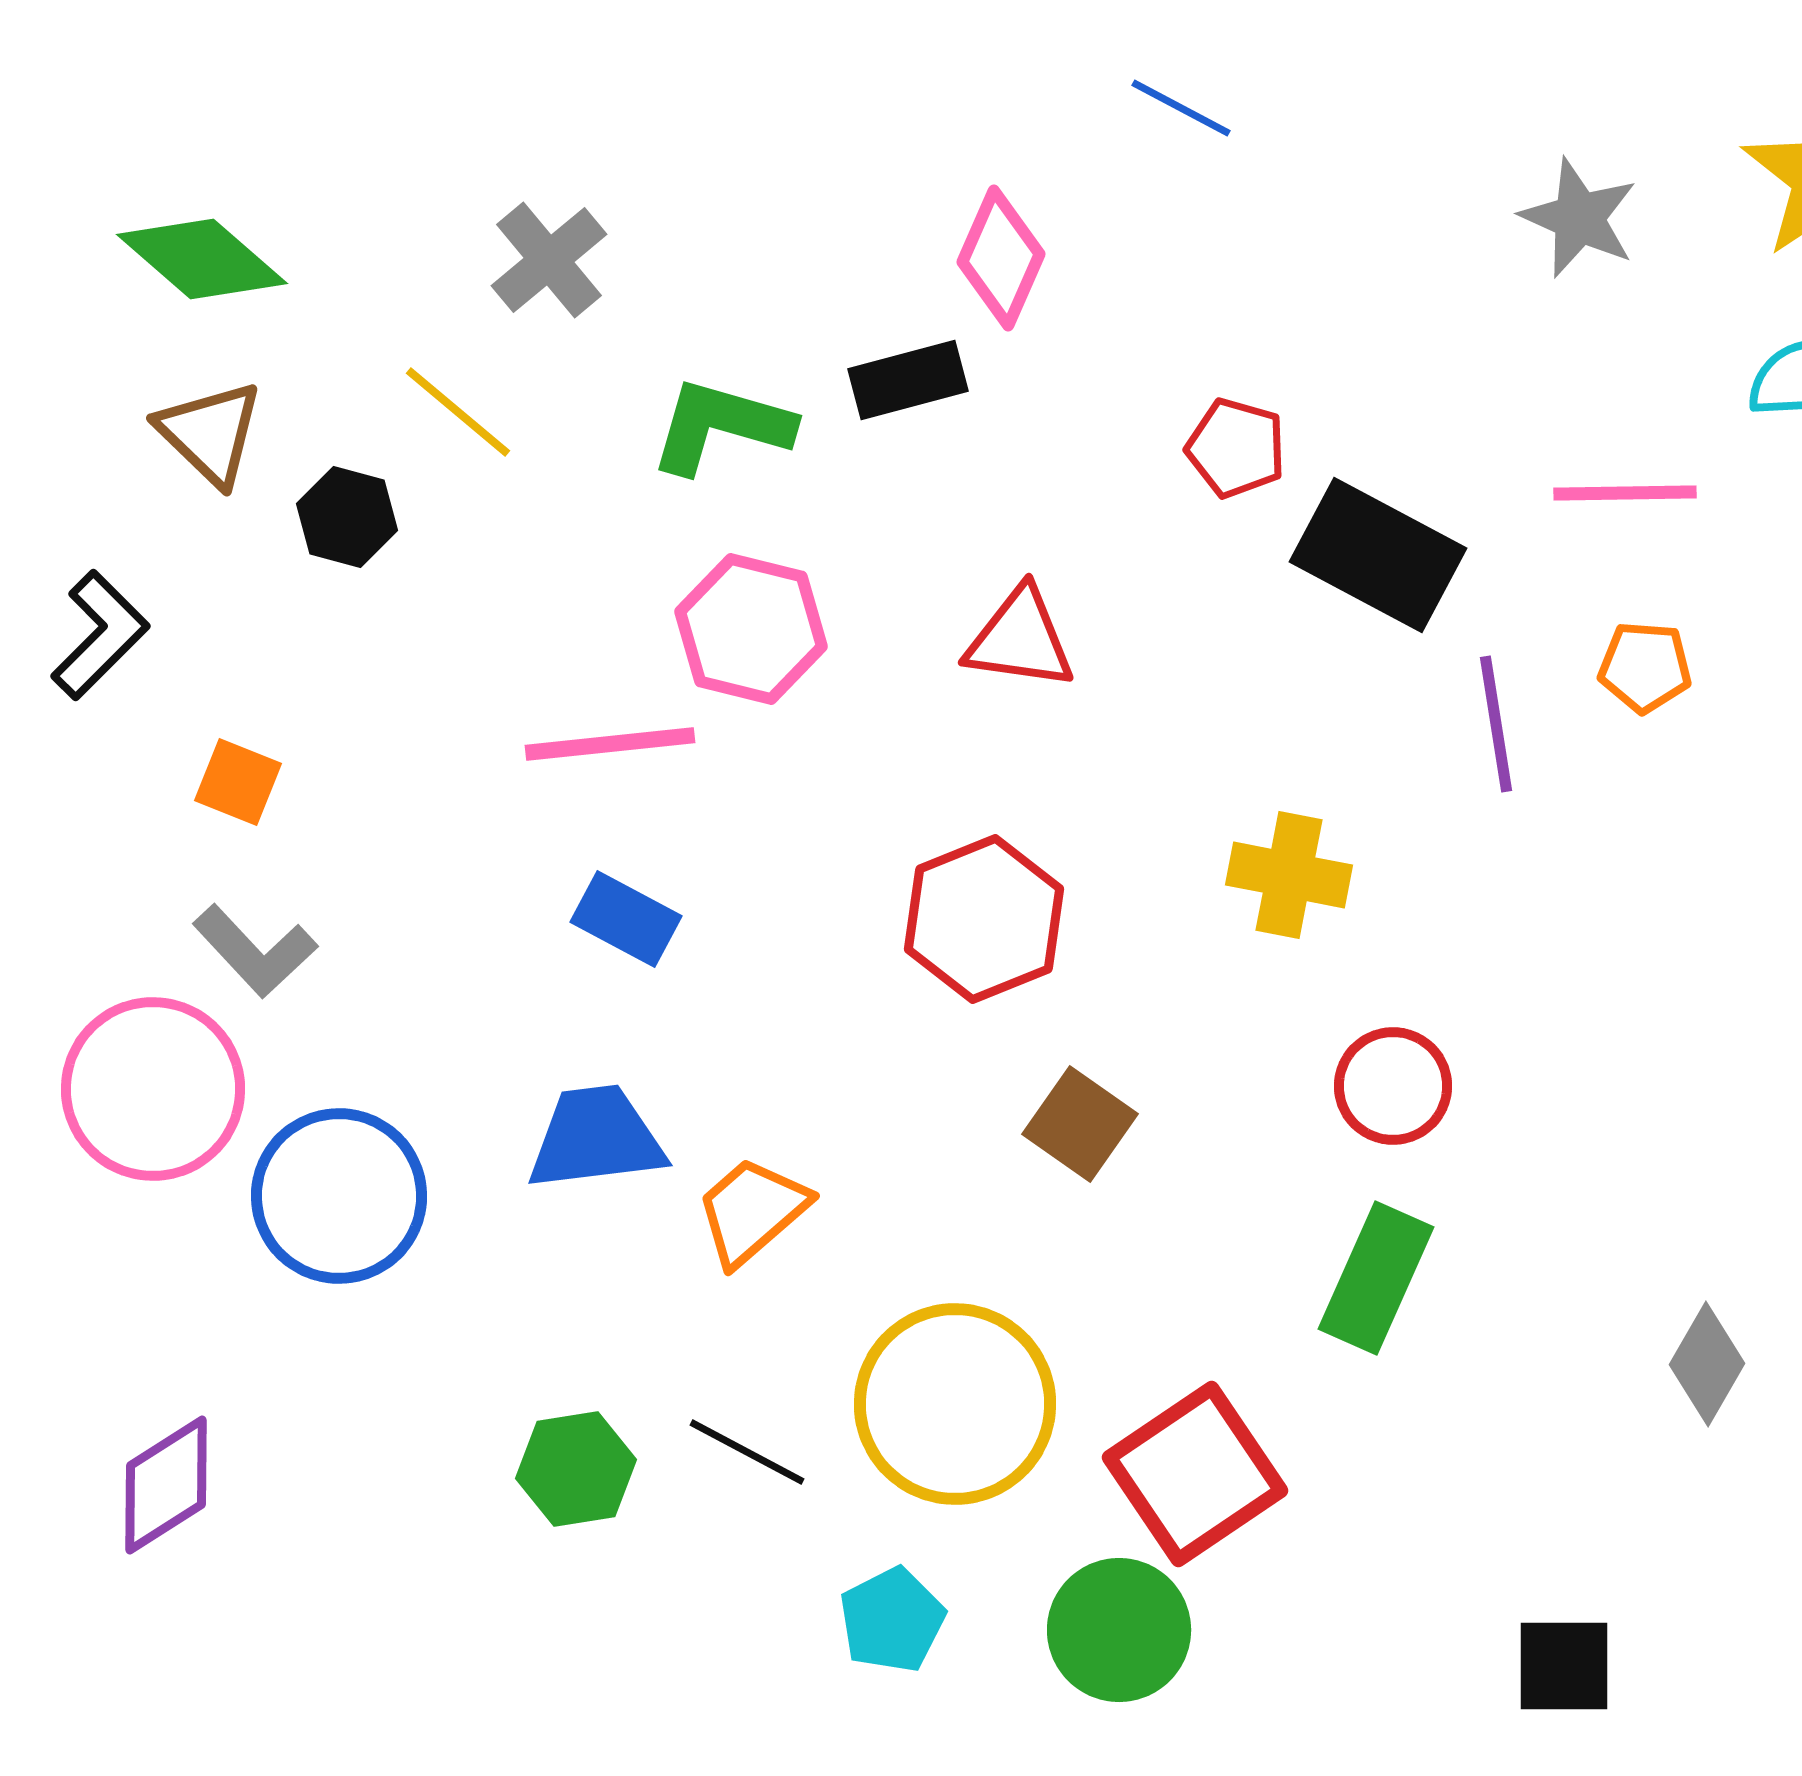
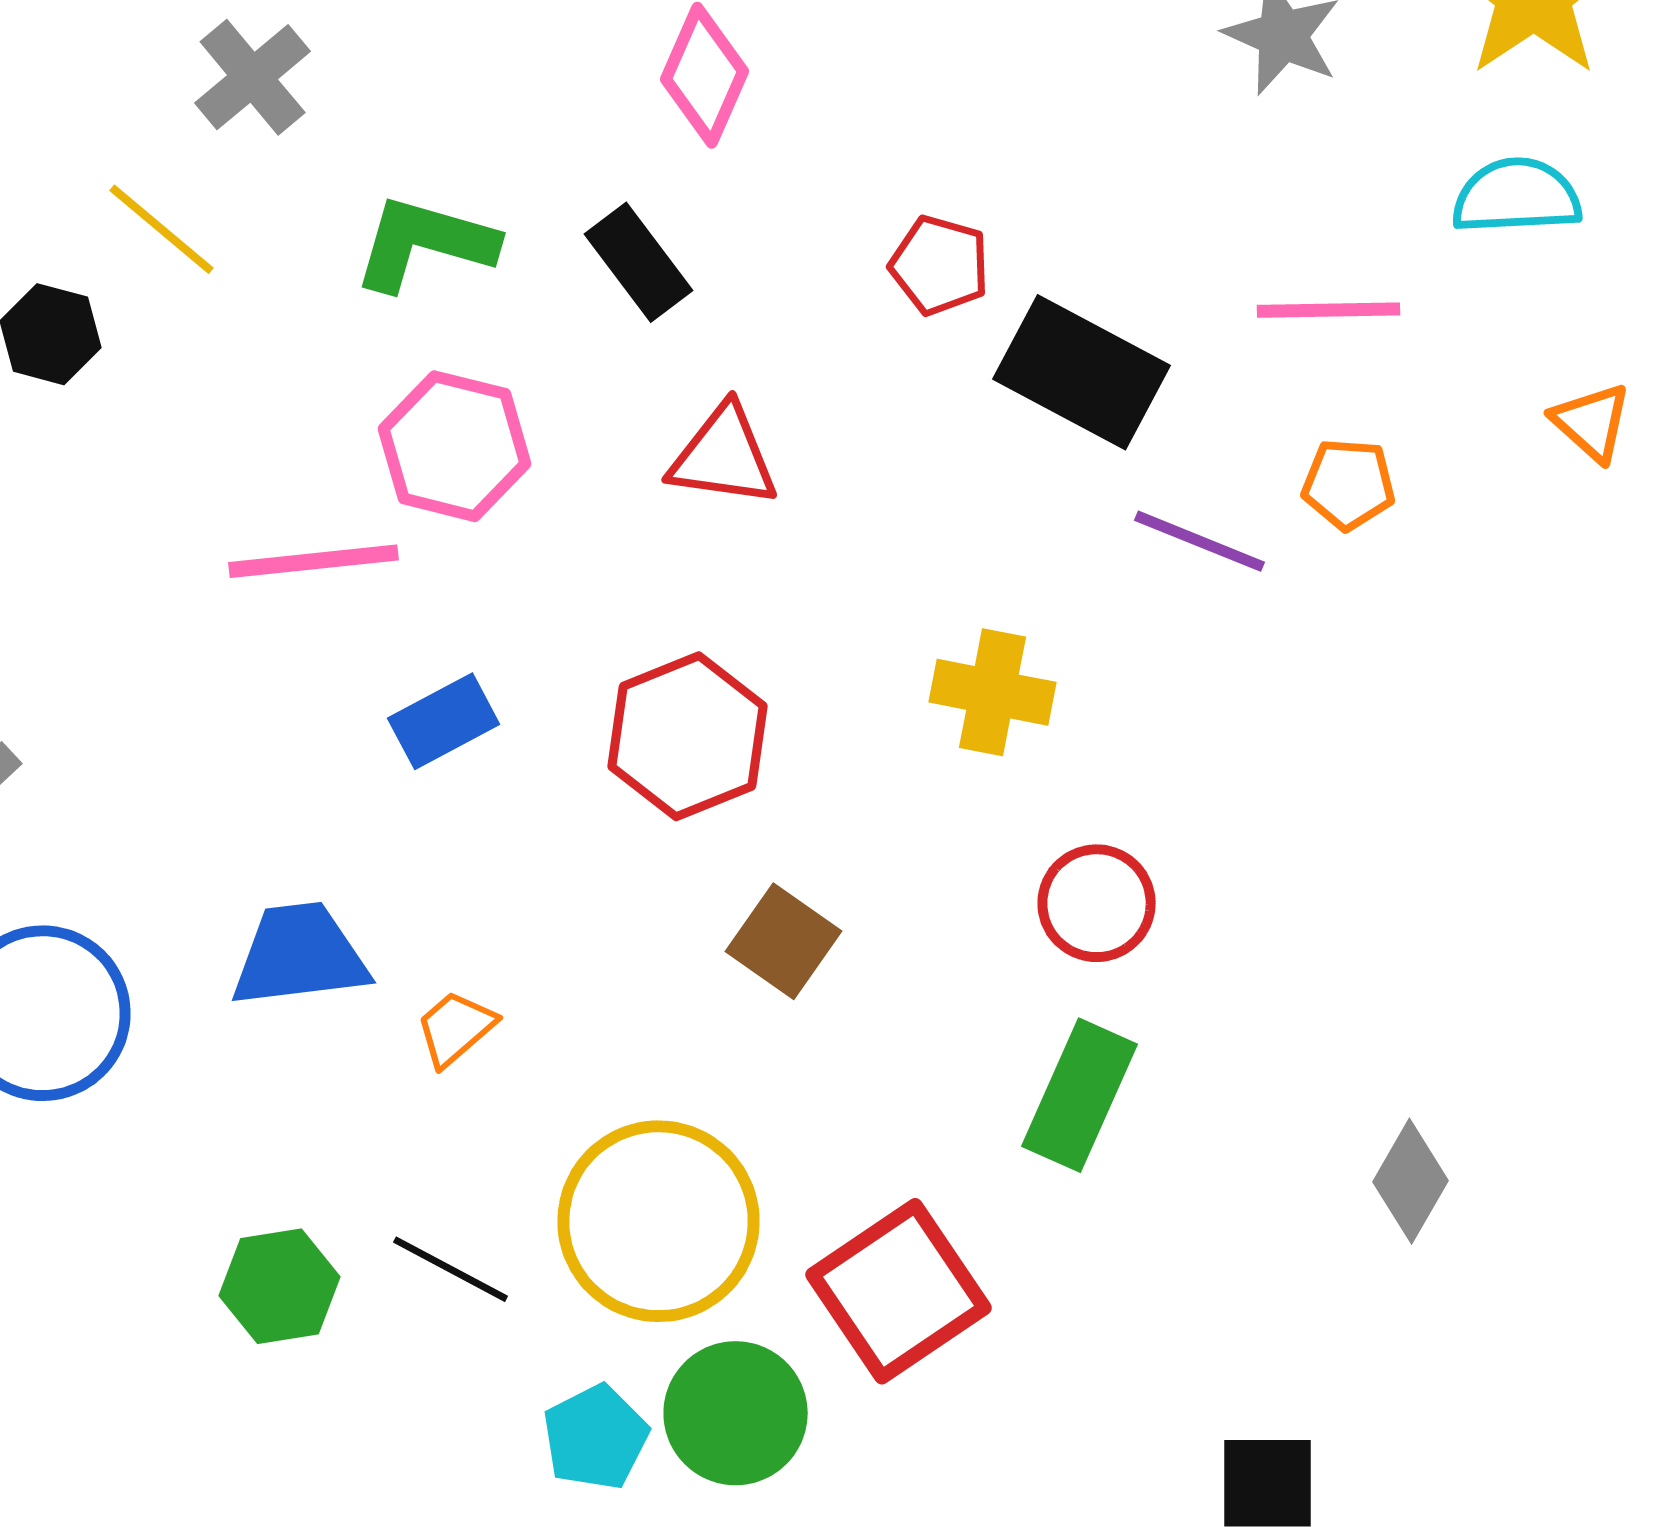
black rectangle: (908, 380) -> (639, 262), moved, turned 68
purple line: (1496, 724) -> (1200, 541), turned -59
blue rectangle: (626, 919) -> (444, 721), moved, turned -56
orange trapezoid: (752, 1211) -> (456, 1028), size x0.7
green circle: (1119, 1630) -> (736, 1413), moved

